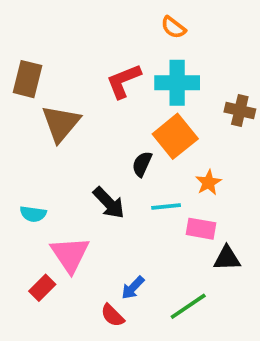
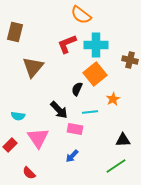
orange semicircle: (173, 27) -> (81, 15), moved, size x1.5
brown rectangle: (28, 79) -> (15, 32), moved
pink rectangle: (201, 229) -> (75, 129), moved
red rectangle: (42, 288) -> (10, 145), moved
green line: (188, 306) -> (116, 166), moved
red semicircle: (112, 315) -> (29, 173), moved

